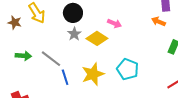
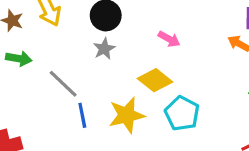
yellow diamond: (97, 38) -> (155, 80), moved
green arrow: (23, 56) -> (19, 59), moved

